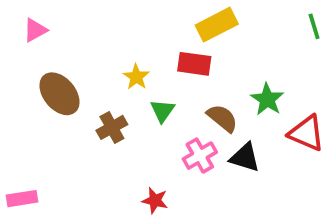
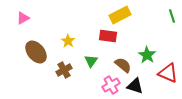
yellow star: (136, 77) -> (68, 41), moved

